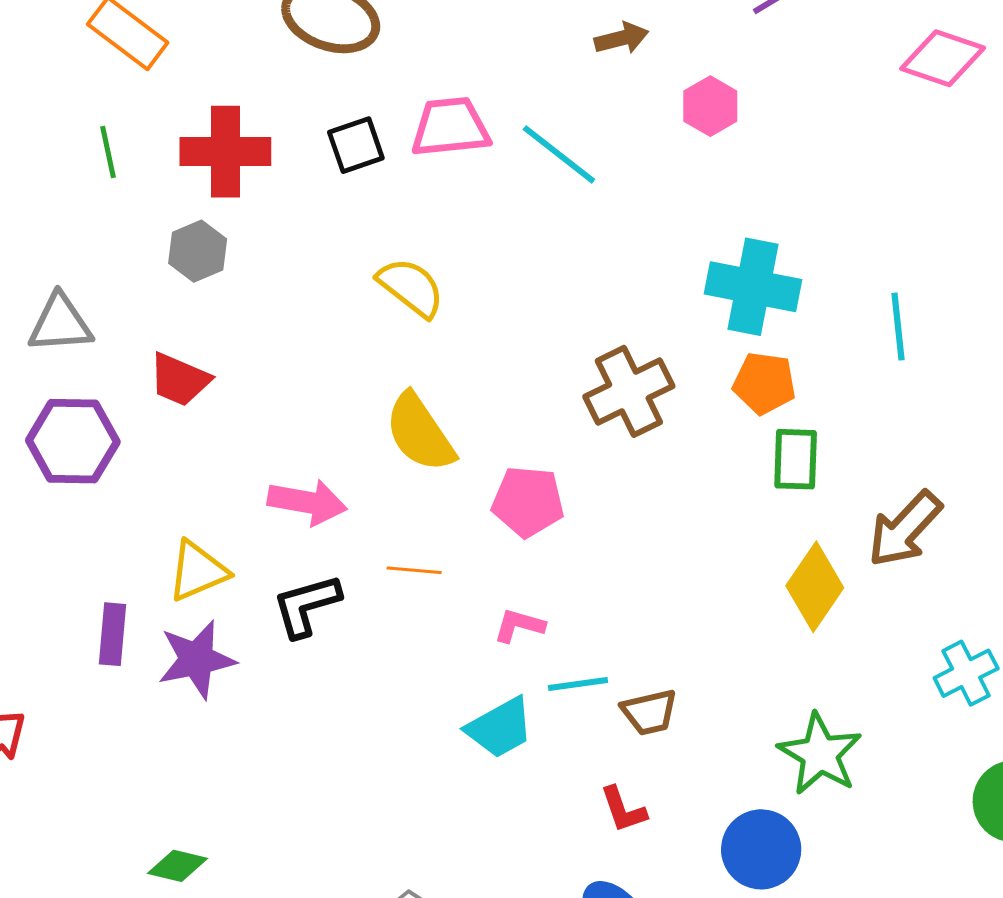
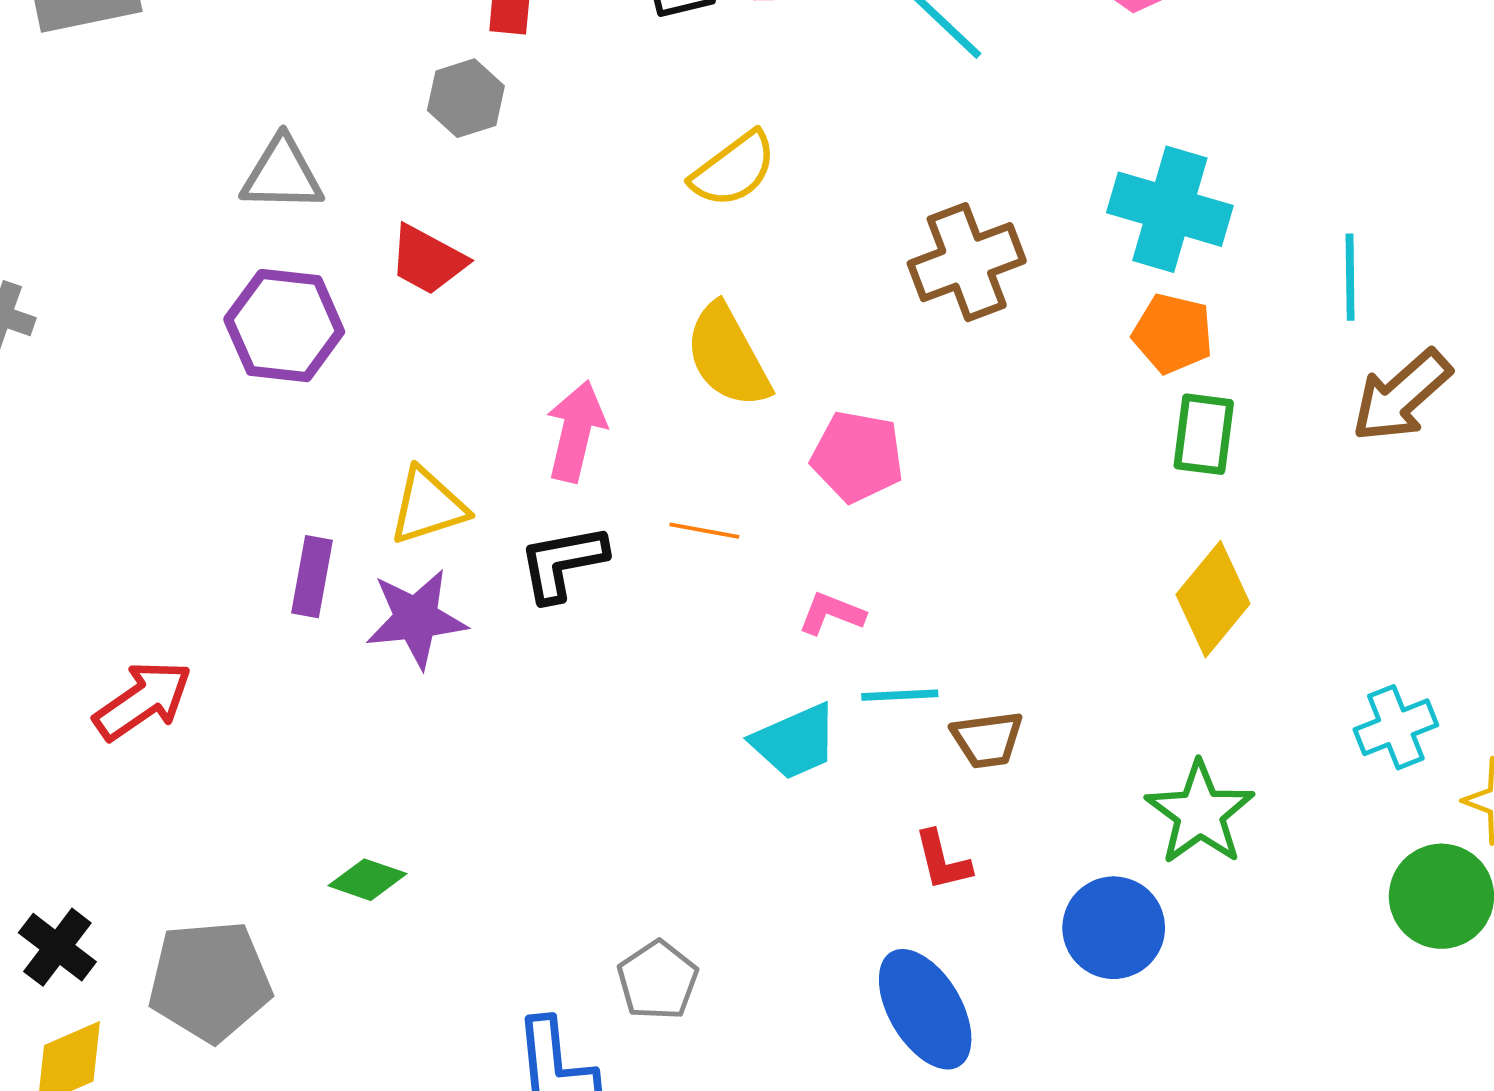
yellow semicircle: (411, 287) -> (734, 169), turned 100
brown cross: (629, 391) -> (967, 262), moved
pink arrow: (307, 502) -> (576, 431), turned -92
brown arrow: (905, 529) -> (1401, 396), moved

